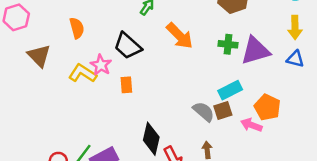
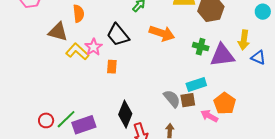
yellow arrow: (295, 27) -> (244, 40), moved
orange arrow: (180, 36) -> (162, 33), turned -35
brown triangle: (39, 56) -> (58, 32), moved, turned -40
blue triangle: (295, 59) -> (258, 57), moved

